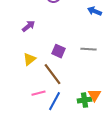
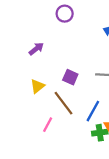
pink line: (38, 93) -> (48, 125), turned -48
blue line: (54, 101) -> (93, 111), moved

